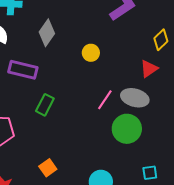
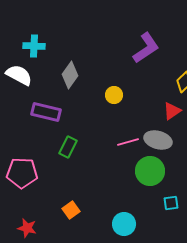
pink line: (105, 100) -> (128, 142), turned 40
cyan square: (150, 173) -> (171, 203), moved

